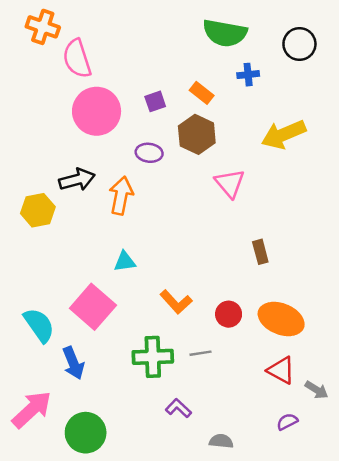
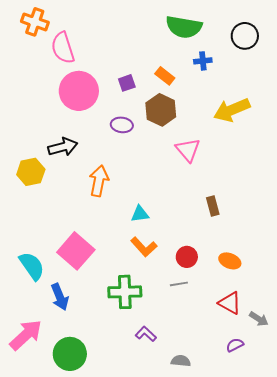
orange arrow: (121, 196) -> (99, 181), moved
cyan triangle: (125, 262) -> (140, 214), moved
orange ellipse: (281, 319) -> (230, 261), size x0.6
gray line: (200, 353) -> (179, 284), moved

